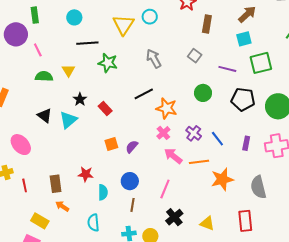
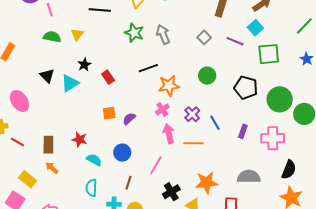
cyan square: (244, 39) -> (255, 28), turned -35
green star: (108, 63) -> (134, 33), moved
purple line: (227, 69) -> (235, 41), moved
orange star: (167, 108) -> (169, 86), turned -30
pink arrow: (173, 156) -> (169, 134), turned 30
orange star: (222, 179) -> (207, 183), moved
red line: (25, 185) -> (17, 142), turned -56
gray semicircle: (258, 187) -> (249, 177), turned 95
cyan semicircle: (103, 192) -> (94, 160), turned -70
brown line: (133, 205) -> (129, 183), moved
black cross: (174, 217) -> (171, 192), moved
cyan semicircle: (93, 223) -> (91, 188), moved

